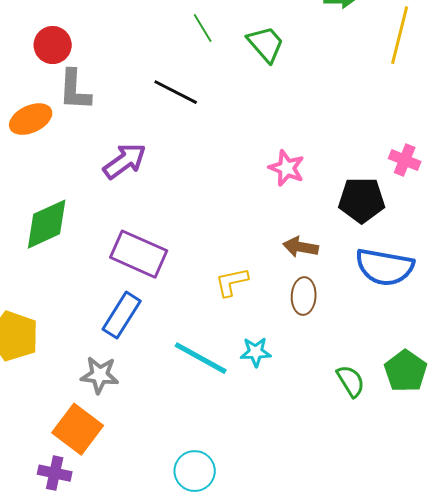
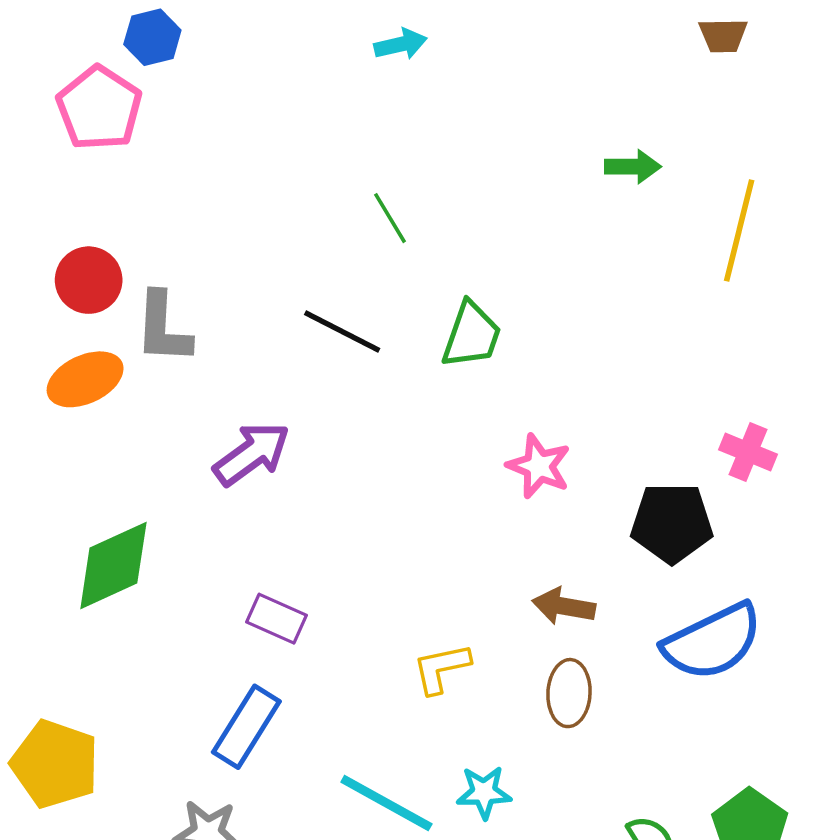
green trapezoid: (266, 44) -> (472, 335), moved, turned 60
red circle: (53, 45) -> (89, 280), moved
purple rectangle: (139, 254) -> (277, 619), size x0.6
blue semicircle: (385, 267) -> (713, 642), turned -36

